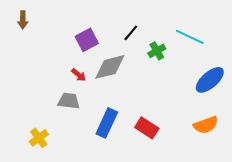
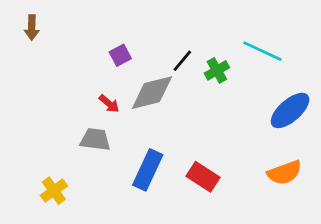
black line: (131, 33) -> (182, 61), moved
purple square: (87, 40) -> (120, 55), size x0.7

